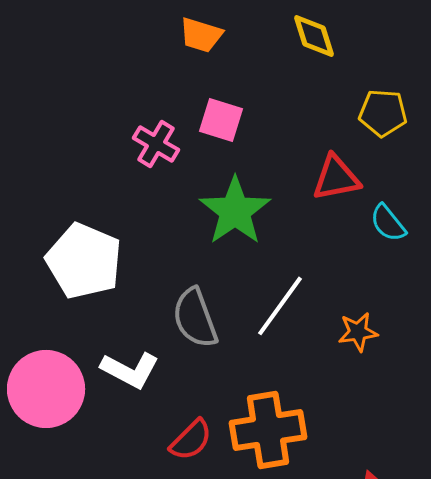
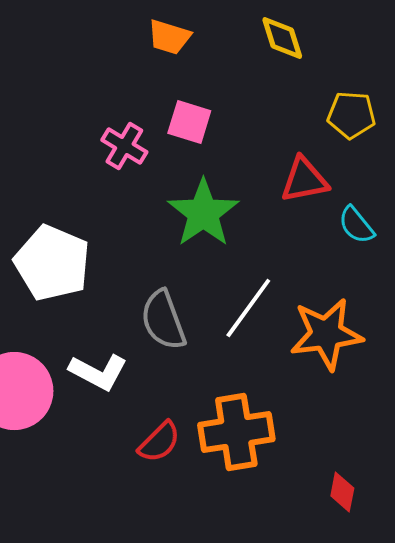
orange star: (358, 332) -> (326, 334), size x1.8

